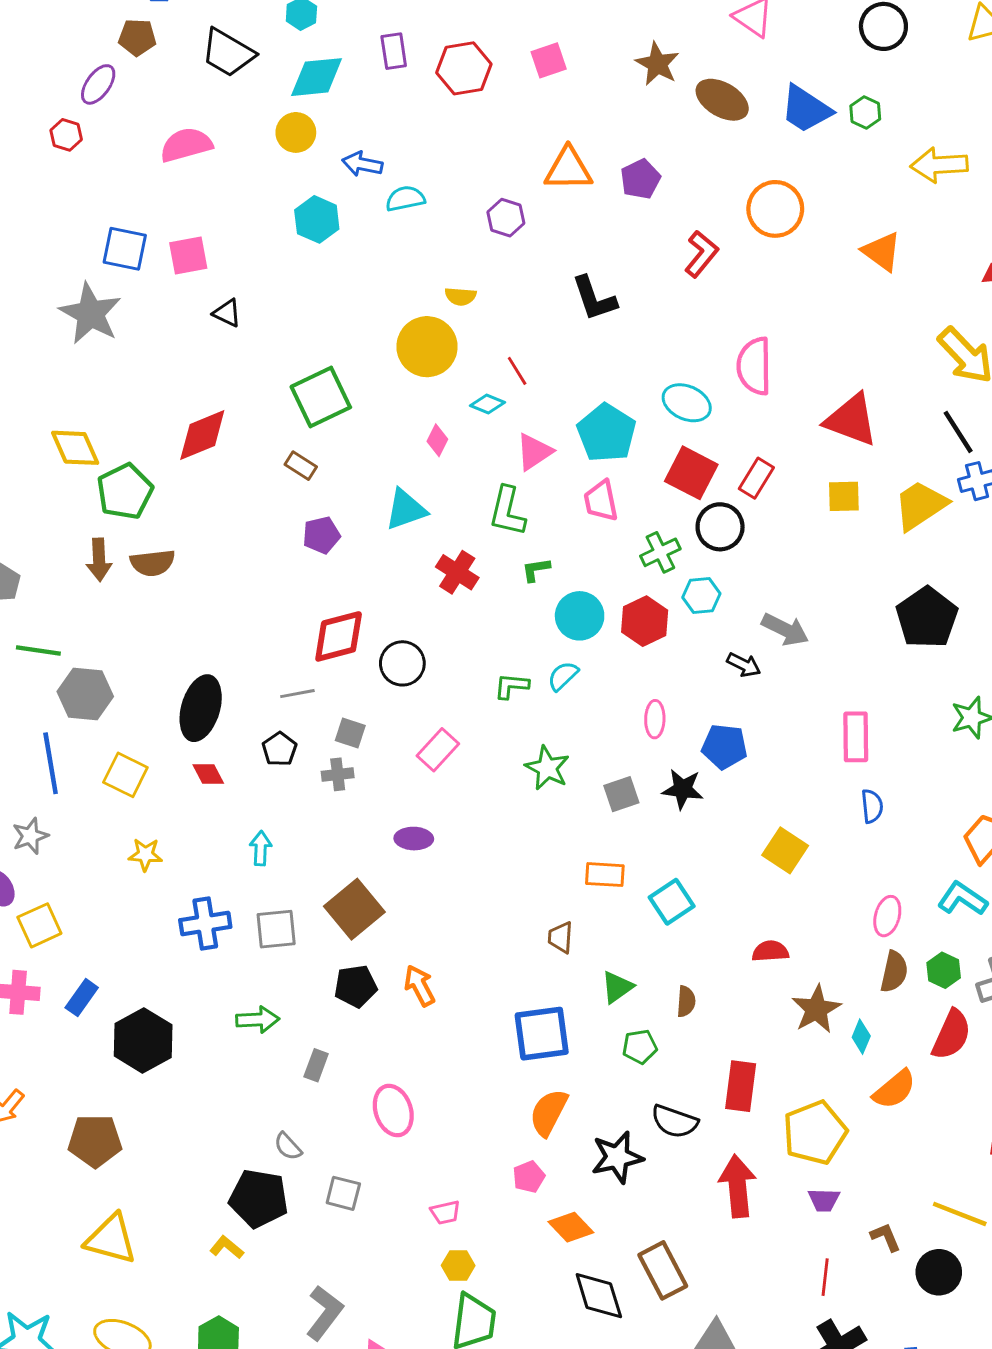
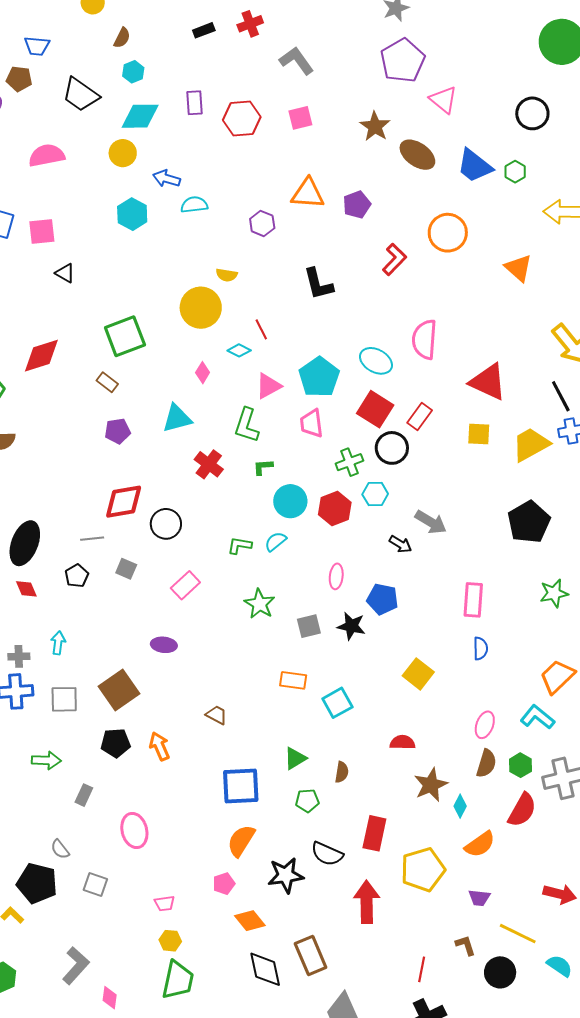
gray cross: (338, 774) -> (19, 656), moved
brown trapezoid: (560, 937) -> (217, 715), moved, turned 110
purple trapezoid: (824, 1200) -> (479, 898), moved

